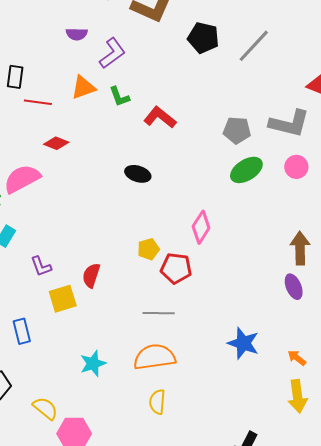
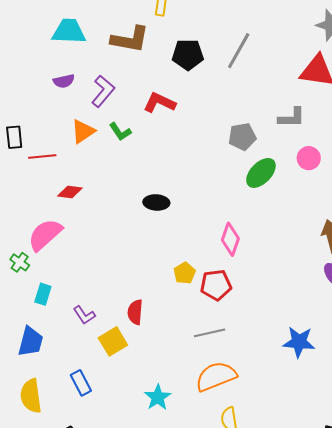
red L-shape: (160, 117) -> (159, 103), moved
gray L-shape: (289, 123) -> (292, 118), size x0.7

